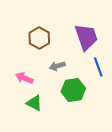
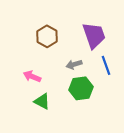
gray arrow: (57, 66) -> (74, 64), moved

